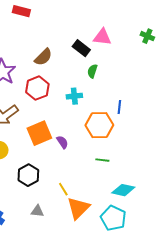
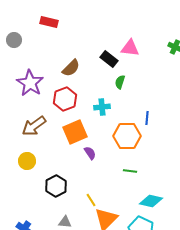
orange square: (39, 133) -> (75, 132), moved

